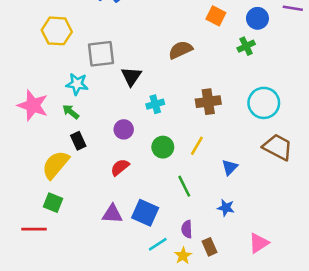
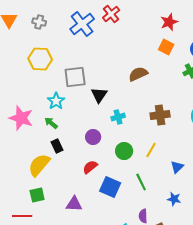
cyan star: (77, 84) -> (56, 101), turned 30
green square: (53, 203) -> (37, 195), turned -35
blue square: (145, 213) -> (110, 187), moved
purple triangle: (112, 214) -> (74, 204), moved

